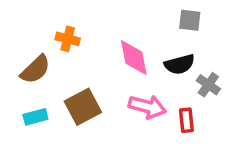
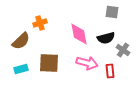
orange cross: (68, 39) -> (40, 23), turned -32
brown square: (83, 107) -> (49, 63), turned 30

